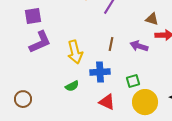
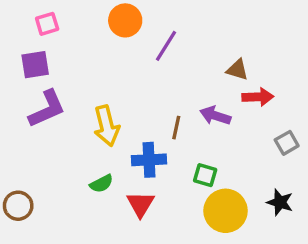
brown line: (111, 44) -> (176, 128), moved
green square: (133, 81) -> (205, 175), turned 32
red triangle: (107, 102) -> (141, 204), moved, turned 36

